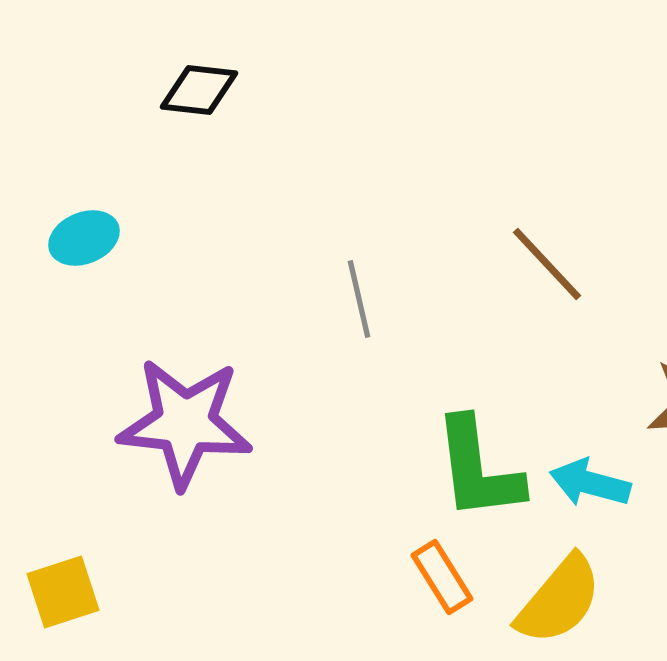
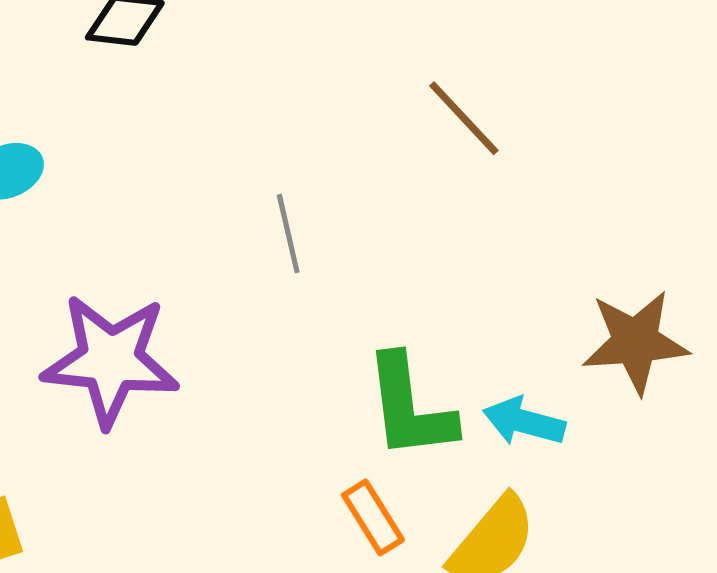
brown line: (547, 264) -> (464, 118), moved

